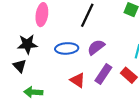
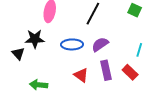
black triangle: (20, 66) -> (18, 54), moved
purple rectangle: (103, 74) -> (106, 70), turned -48

